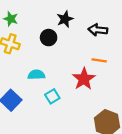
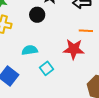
red star: (84, 79) -> (74, 49), turned -30

